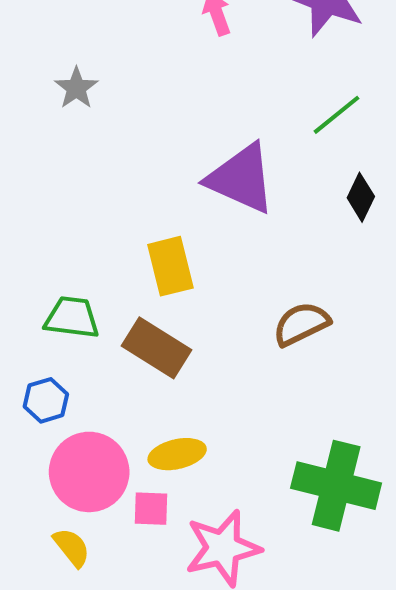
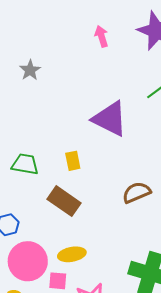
yellow rectangle: (170, 266) -> (73, 161), size x0.7
green trapezoid: (72, 318) -> (25, 164), moved

